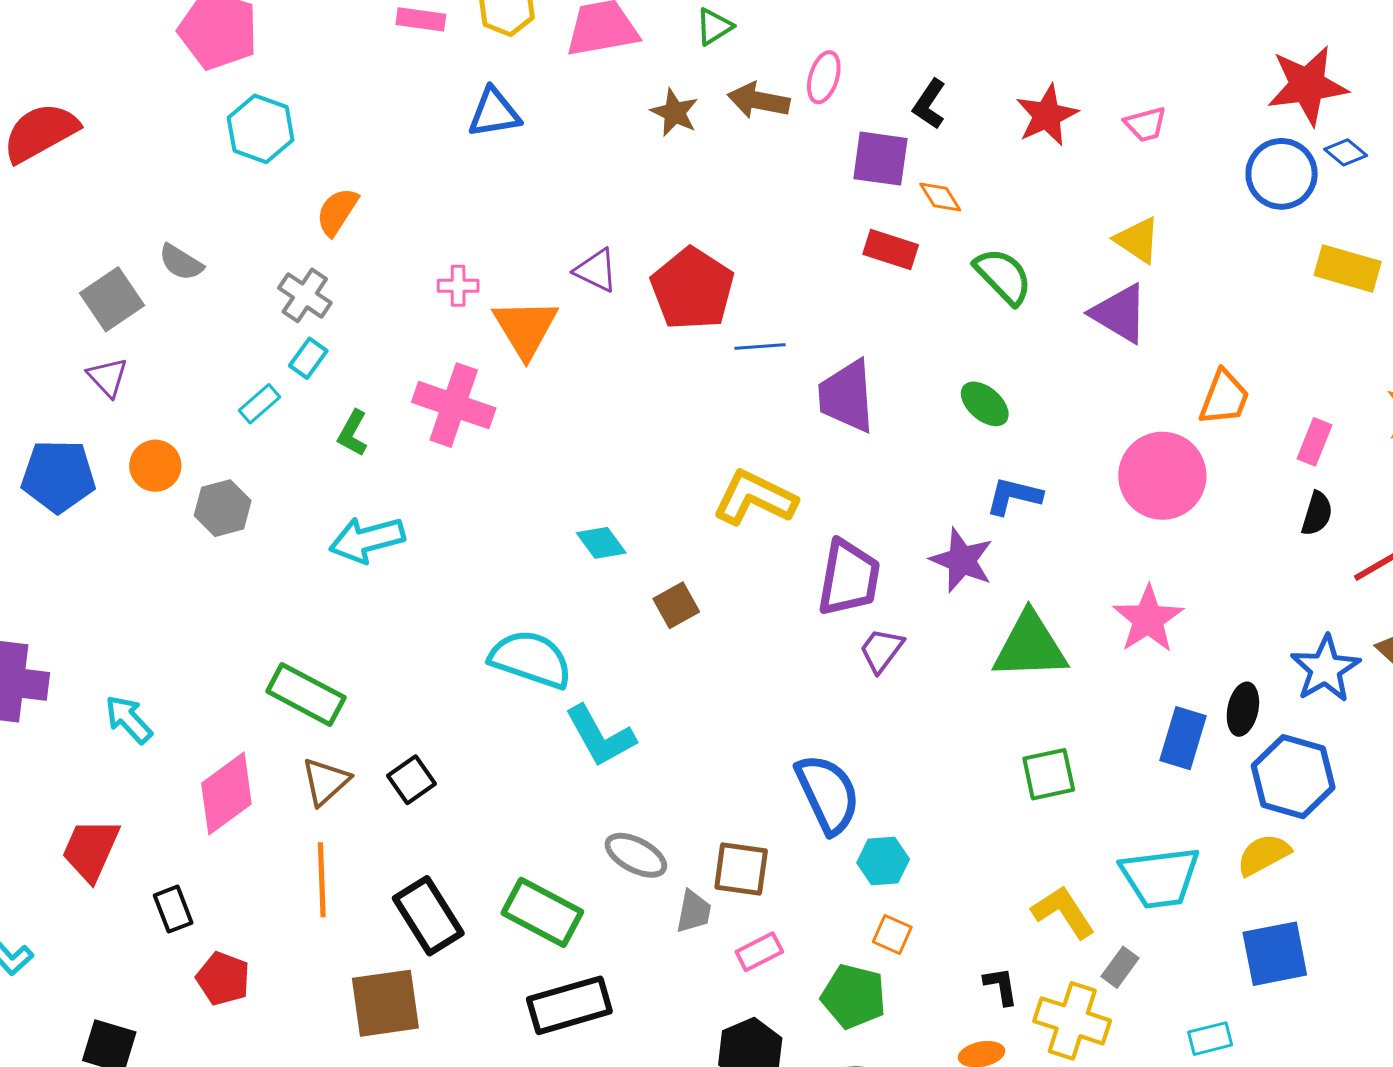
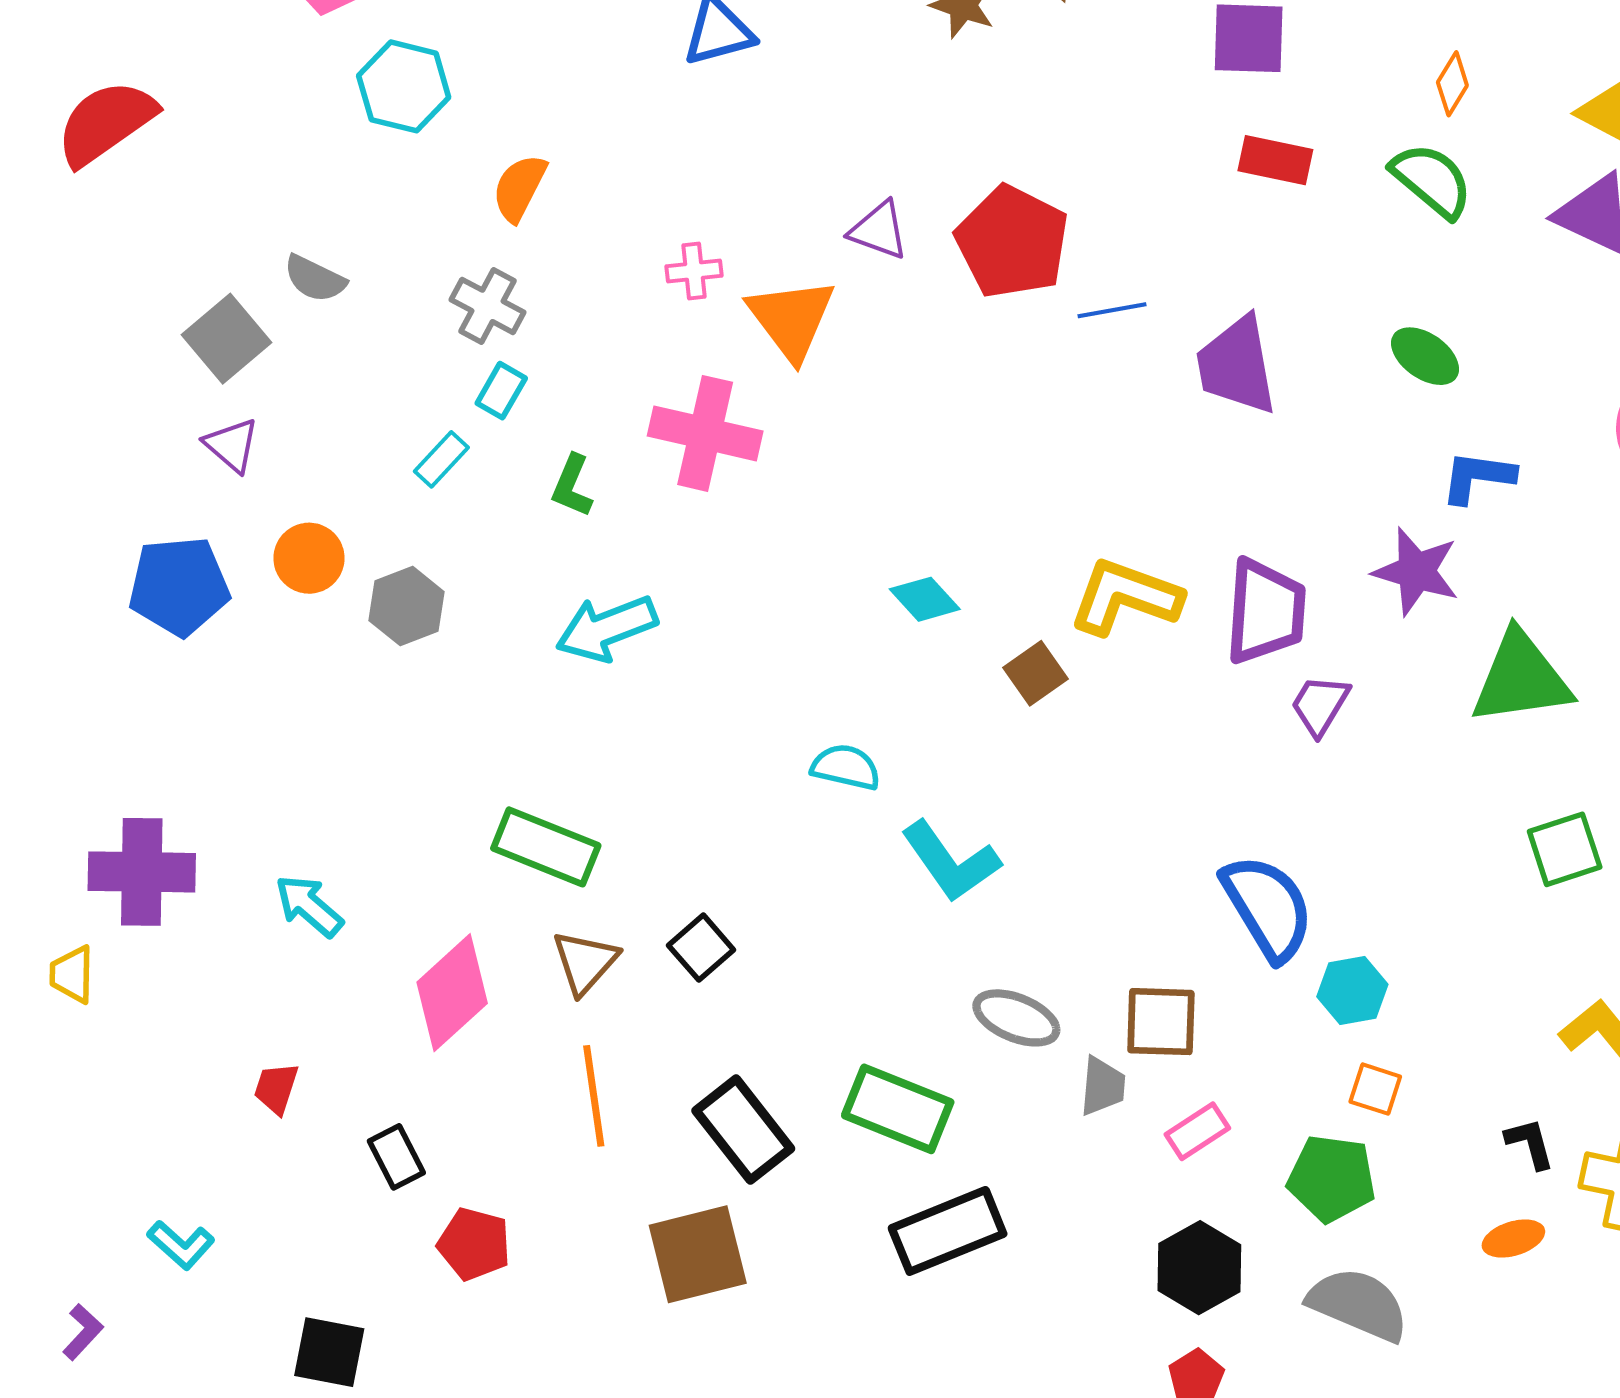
orange diamond: (940, 197) -> (1452, 84), moved, turned 69
yellow L-shape: (755, 498) -> (1125, 597), moved
cyan semicircle: (531, 659) -> (846, 767), size x0.6
red trapezoid: (91, 850) -> (276, 1088), size x0.6

